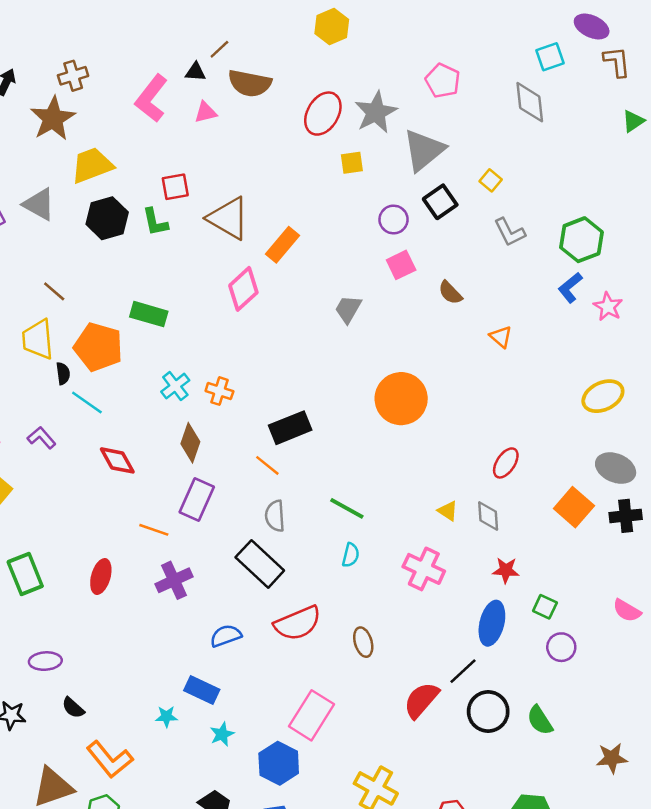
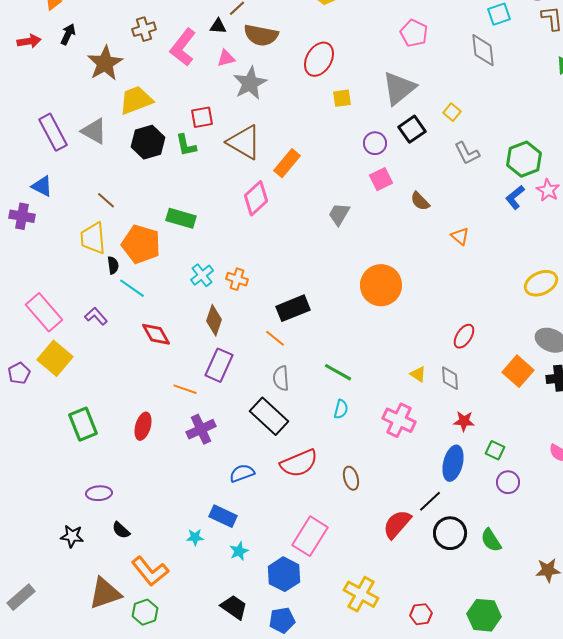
brown cross: (73, 76) -> (144, 29), moved
gray star: (376, 112) -> (250, 83), moved
pink star: (608, 307) -> (548, 190), moved

